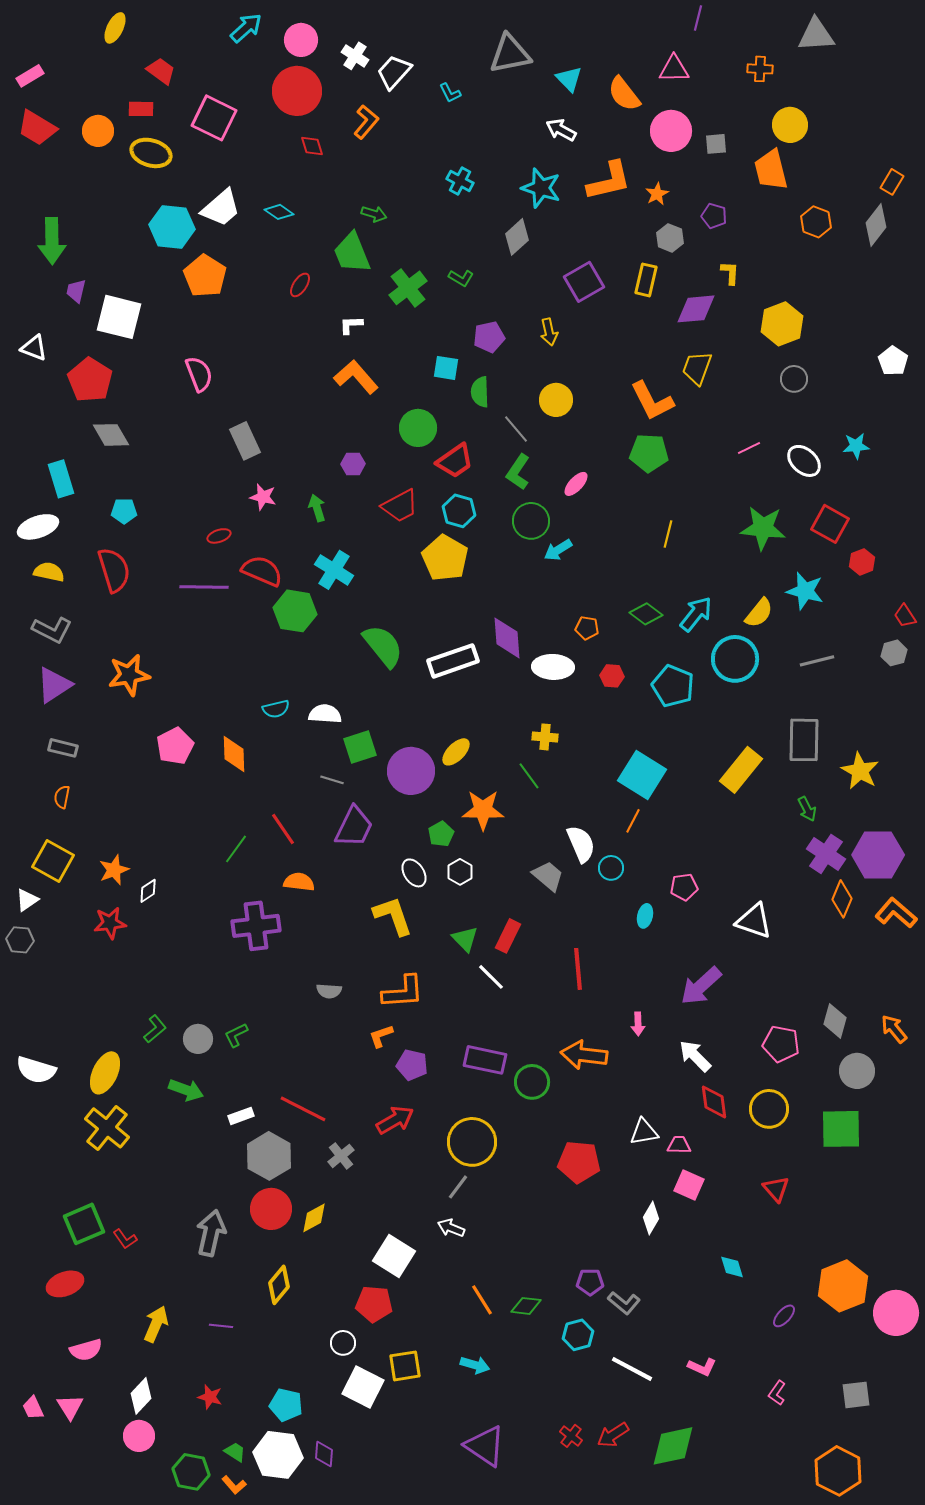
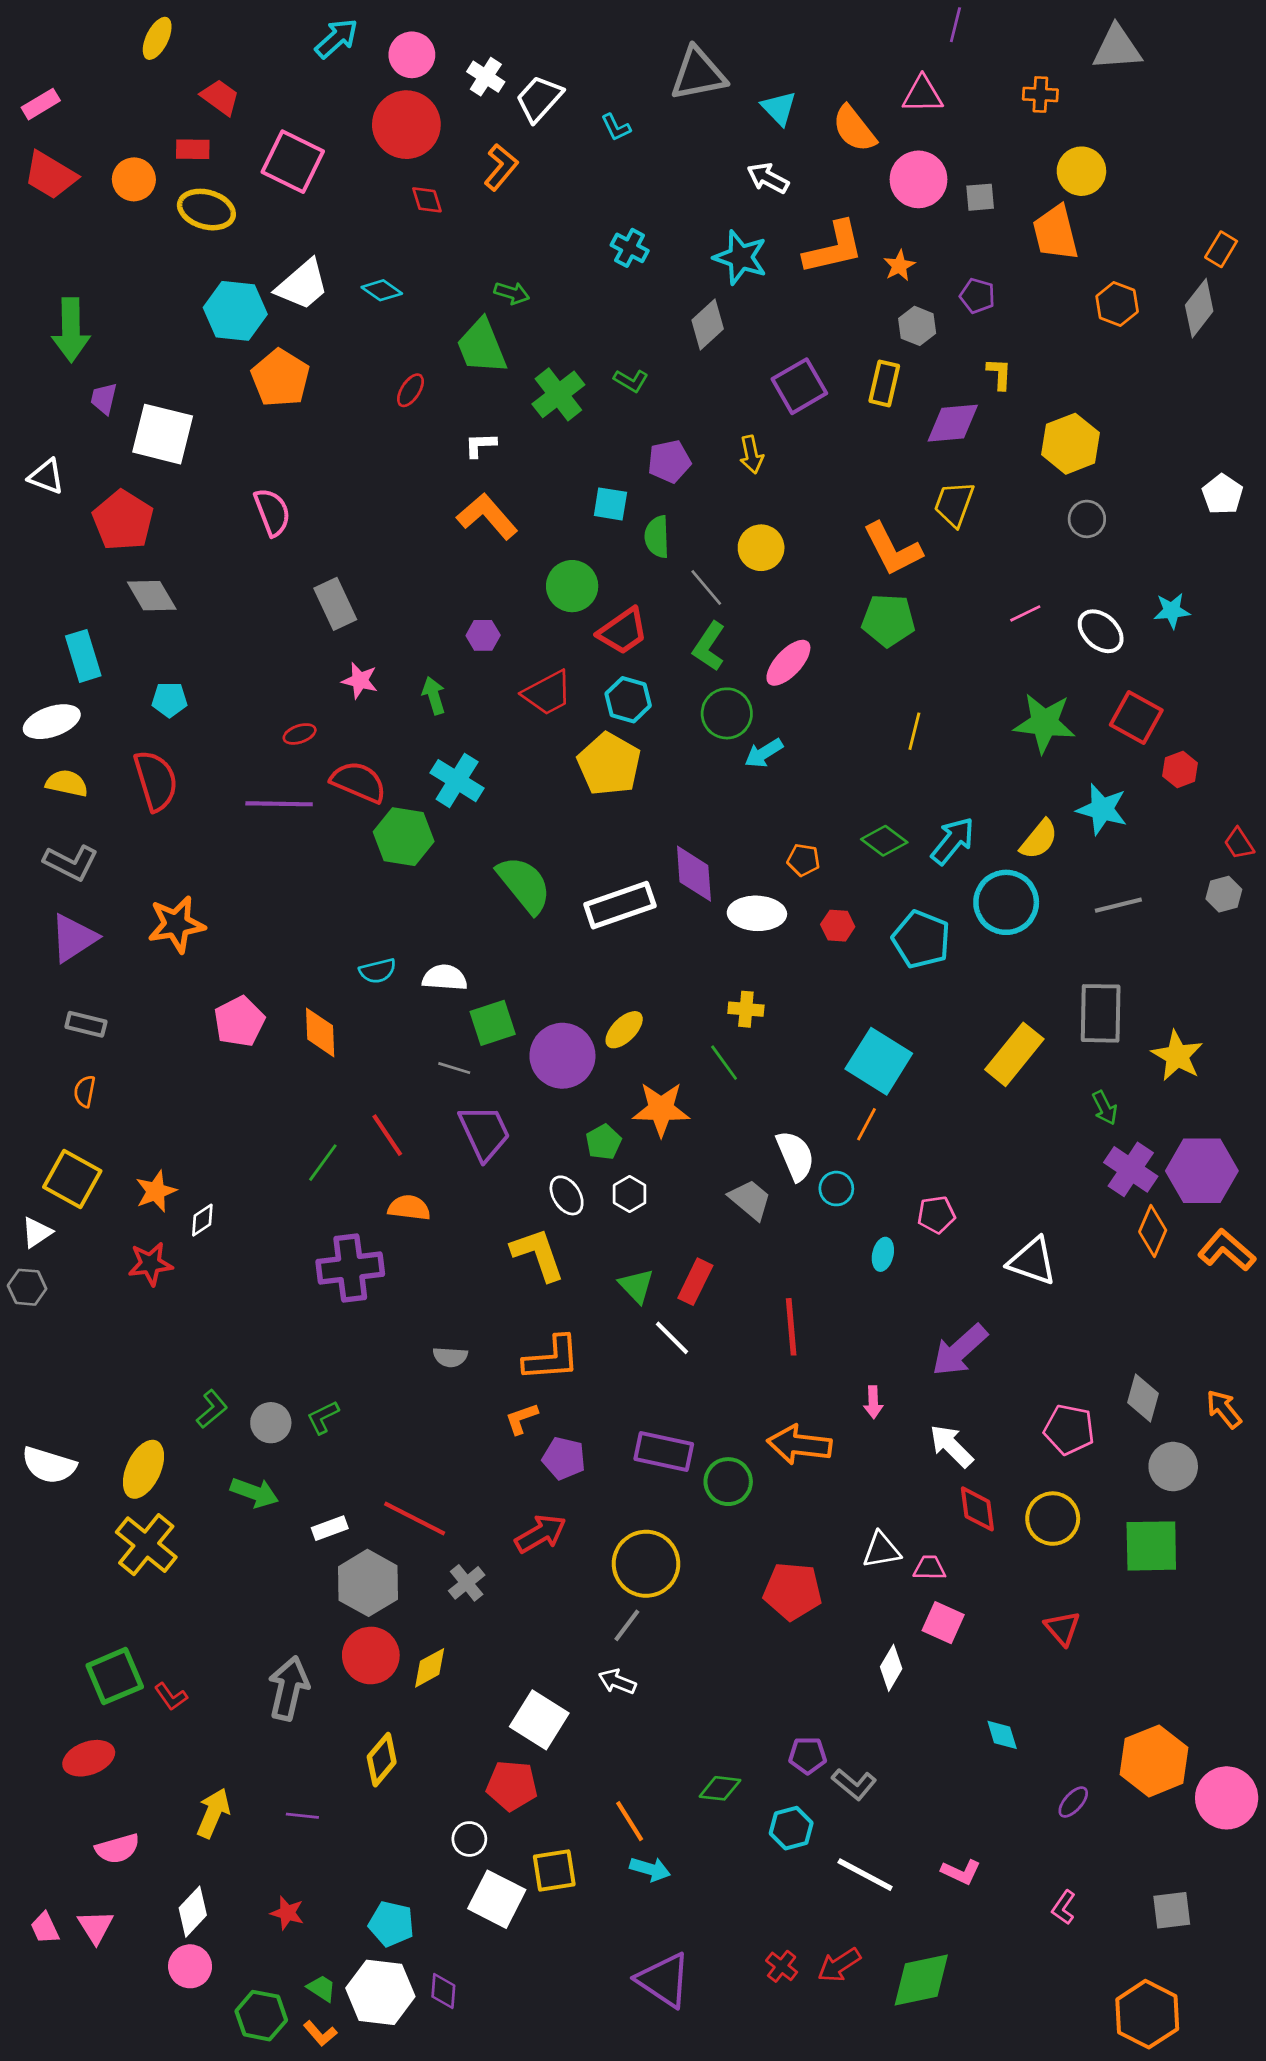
pink ellipse: (576, 484) -> (788, 663), size x1.4
purple trapezoid: (354, 827) -> (484, 1132), turned -51
orange line: (482, 1300) -> (630, 1821), moved

